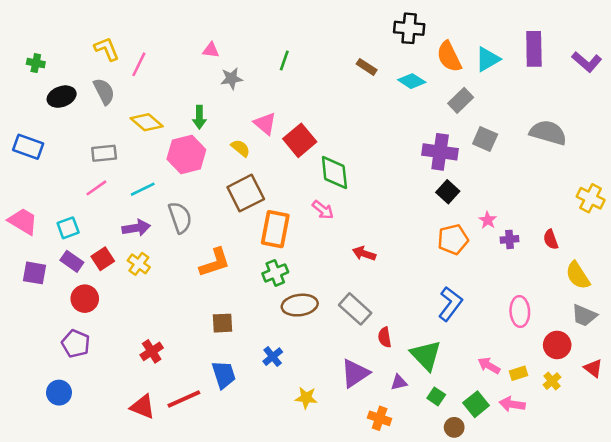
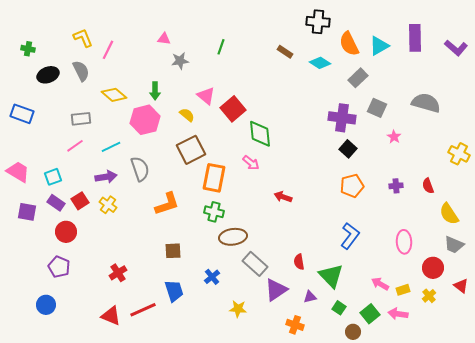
pink star: (488, 220) -> (394, 137), moved
green cross: (275, 273) -> (214, 212), turned 36
gray rectangle: (355, 309) -> (255, 264), moved

